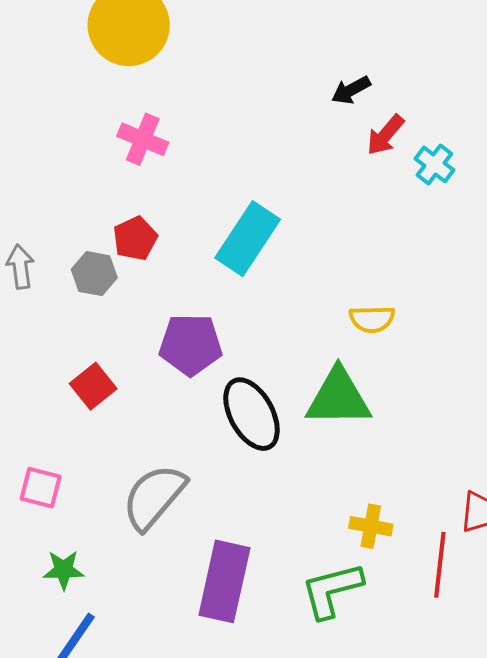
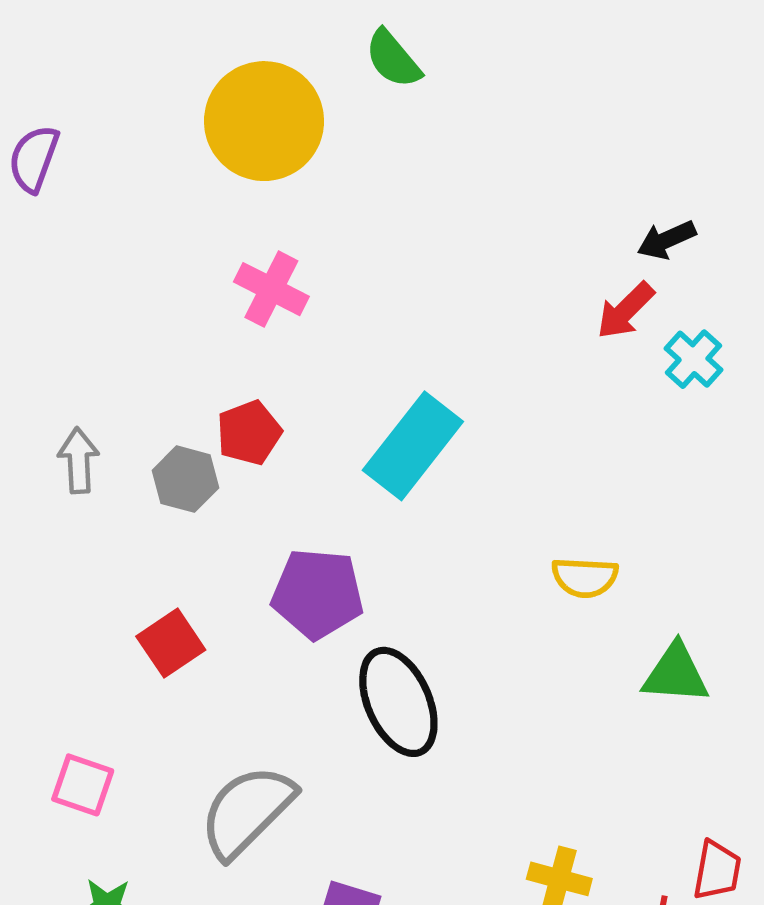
black arrow: (351, 90) -> (667, 240), moved
green triangle: (338, 398) -> (676, 674), moved, size x0.7

